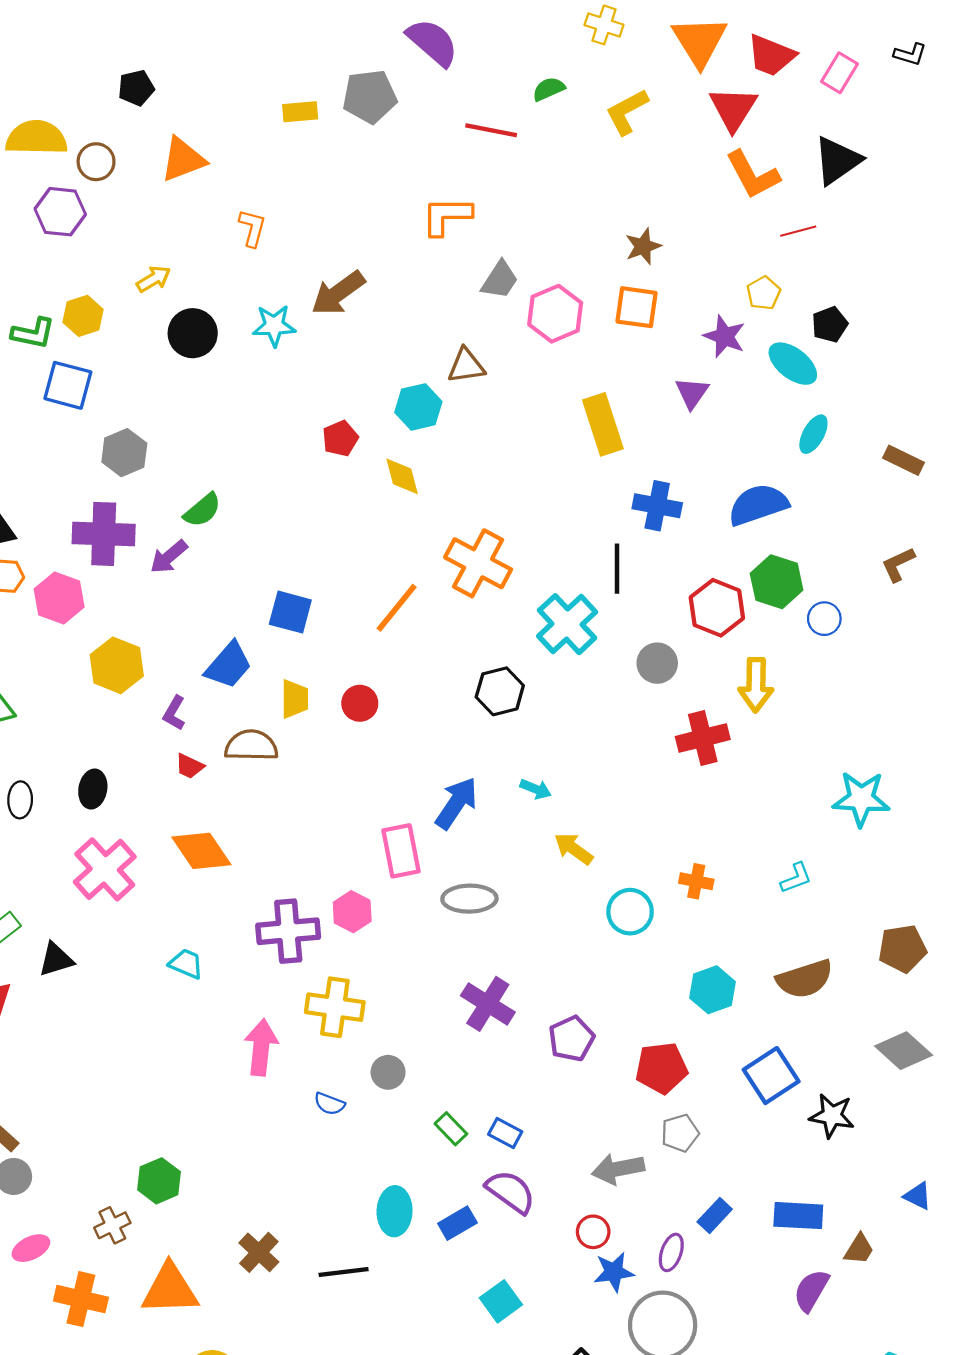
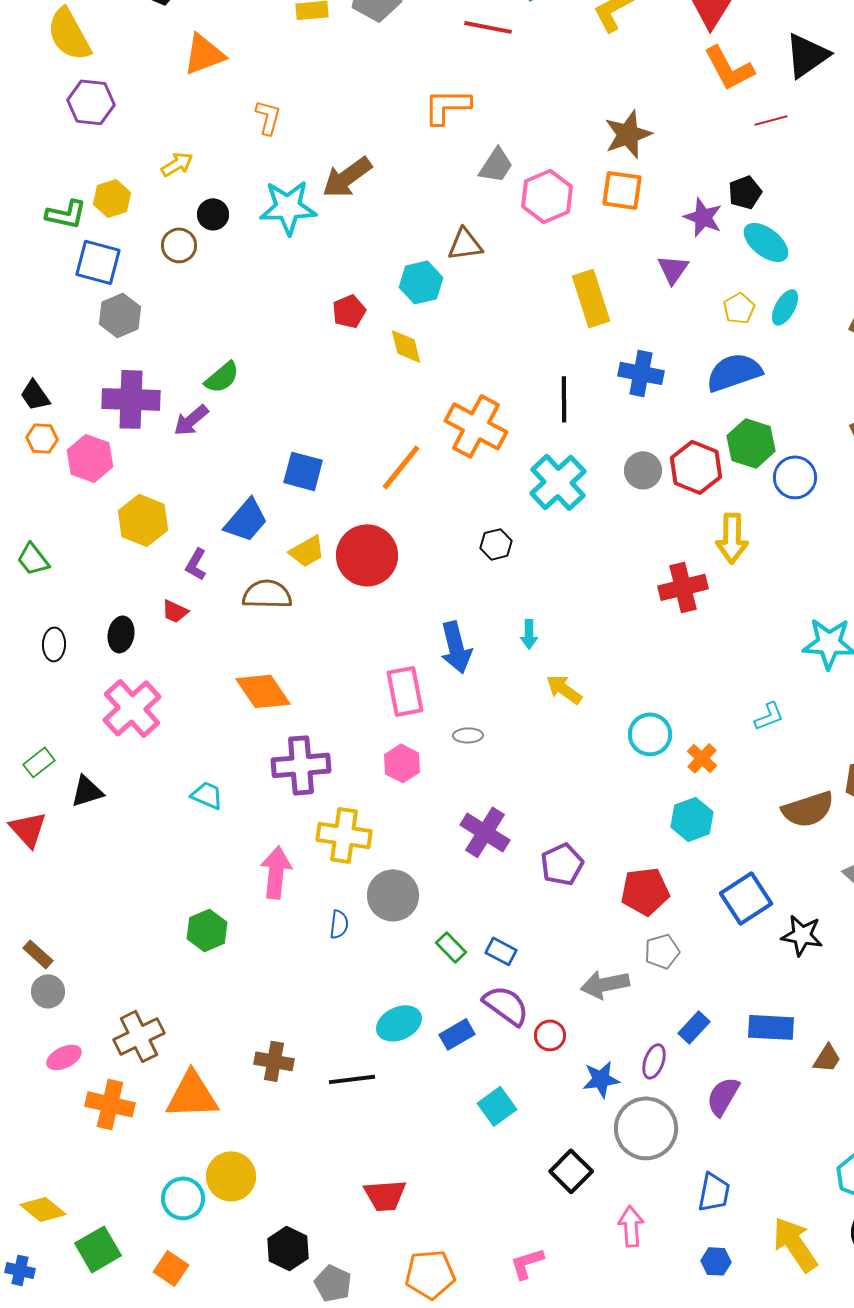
yellow semicircle: (36, 138) -> (69, 34), turned -120
brown circle: (96, 162) -> (179, 245), moved
brown star: (643, 246) -> (628, 134), size x1.4
yellow pentagon: (764, 293) -> (739, 308), moved
black pentagon: (830, 325) -> (745, 192), moved
cyan star: (274, 326) -> (288, 207), size x1.4
black circle: (193, 333) -> (213, 214), size x0.7
gray hexagon: (124, 453) -> (120, 315), moved
black line: (617, 569) -> (564, 399), moved
blue circle: (824, 619) -> (795, 477), size x1.4
gray circle: (657, 663) -> (643, 470), moved
black hexagon: (500, 691) -> (496, 544), size x0.7
yellow trapezoid: (295, 699) -> (307, 551), turned 60
red circle: (360, 703) -> (367, 555), size x1.8
red trapezoid: (189, 766) -> (175, 611), moved
cyan arrow: (536, 789) -> (529, 634), turned 68
blue arrow: (456, 803) -> (456, 647), turned 132
orange diamond: (201, 851) -> (263, 691), moved
orange cross: (696, 881) -> (702, 758), moved, turned 32
gray ellipse: (469, 899) -> (468, 735), size x0.6
pink hexagon: (352, 912) -> (402, 763), moved
cyan circle: (630, 912) -> (650, 734), moved
brown semicircle: (805, 979) -> (808, 809), moved
gray circle: (388, 1072) -> (393, 895), size x1.6
blue semicircle: (329, 1104) -> (339, 924), turned -104
green hexagon: (159, 1181) -> (207, 930), moved
cyan ellipse: (395, 1211) -> (399, 1023), turned 63
brown cross: (112, 1225) -> (139, 1036), size x1.5
red circle: (593, 1232) -> (550, 1035), moved
brown cross: (259, 1252) -> (274, 1061), turned -33
purple semicircle: (811, 1290) -> (723, 1096), moved

